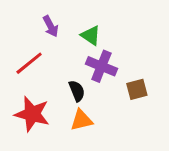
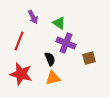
red line: (29, 63) -> (19, 41), turned -30

